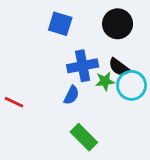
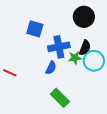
blue square: (60, 24) -> (35, 29), moved
black semicircle: (119, 67) -> (85, 48), turned -105

